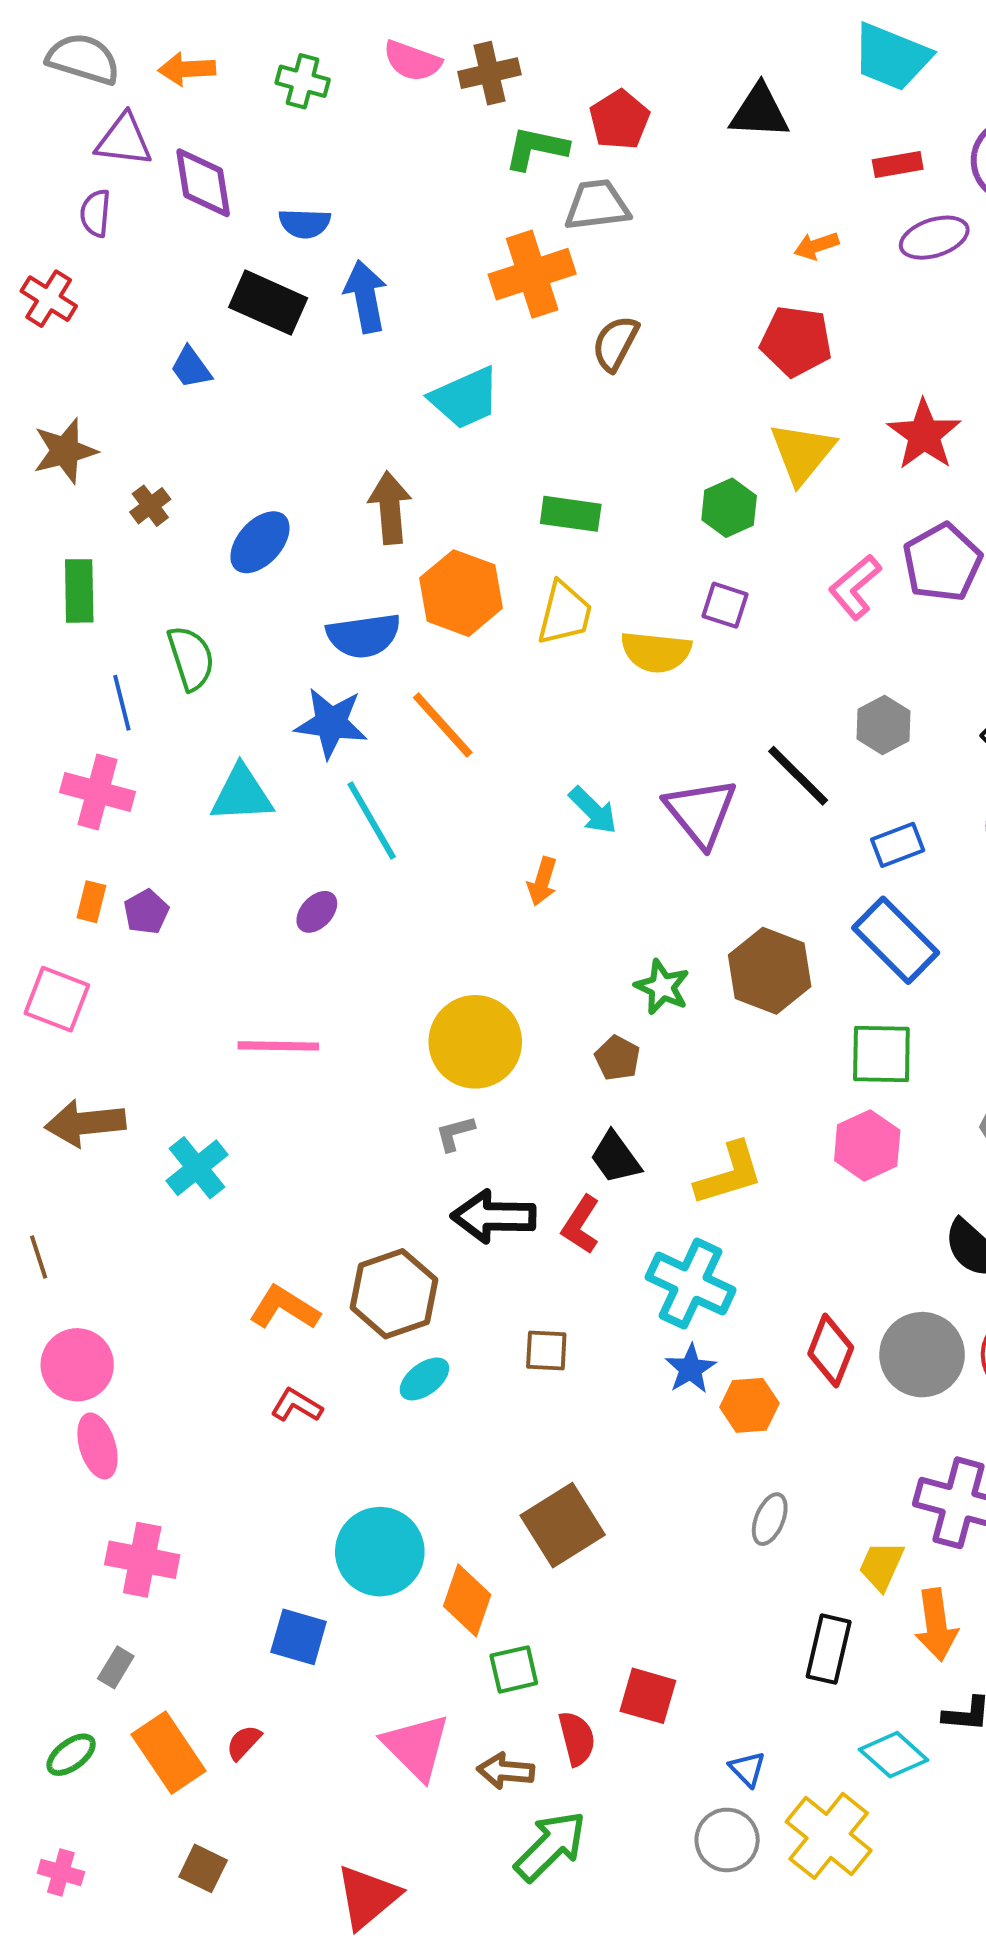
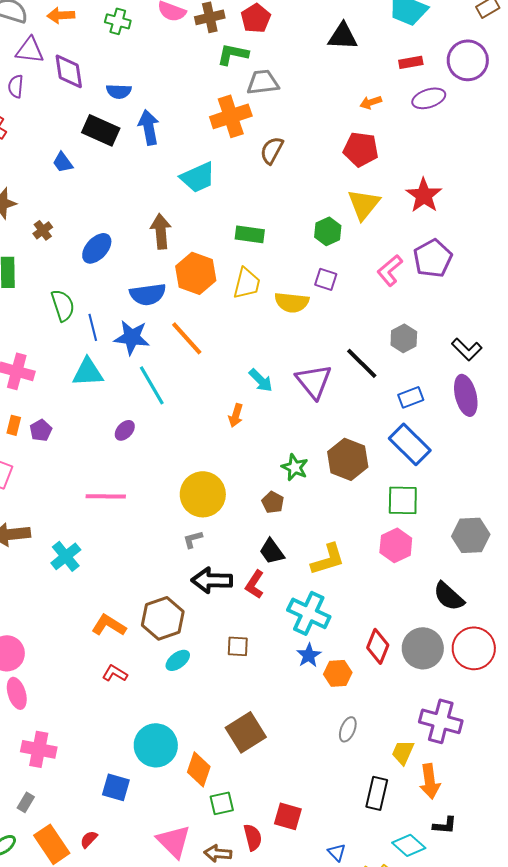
red pentagon: (619, 120) -> (256, 18), moved
blue line: (122, 703) -> (93, 327), moved

